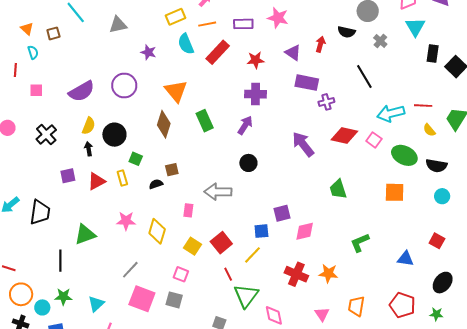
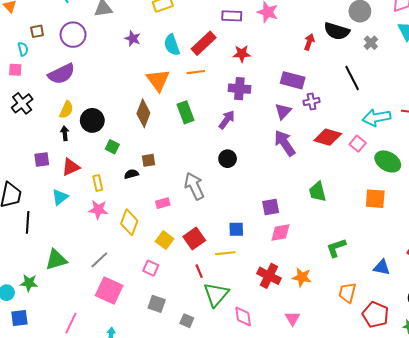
orange line: (207, 24) -> (196, 72), moved
black semicircle: (346, 32) -> (337, 31), size x1.4
brown square: (53, 33) -> (37, 31), moved
cyan semicircle: (186, 44) -> (172, 45), moved
cyan semicircle: (33, 52) -> (23, 49), moved
purple triangle: (293, 53) -> (283, 111), moved, turned 36
purple circle: (124, 86) -> (73, 35), moved
black cross: (46, 134) -> (22, 103), moved
yellow rectangle: (122, 178) -> (98, 183), moved
gray arrow: (218, 192) -> (194, 186), turned 60
pink rectangle: (188, 210) -> (163, 203), turned 64
purple square: (282, 213) -> (271, 207), moved
green triangle: (85, 234) -> (56, 260), moved
yellow line: (253, 255) -> (225, 253), turned 36
black line: (60, 261) -> (28, 222), moved
gray square: (174, 300) -> (157, 304), moved
cyan triangle: (96, 304) -> (60, 197), moved
orange trapezoid: (356, 306) -> (347, 293), moved

